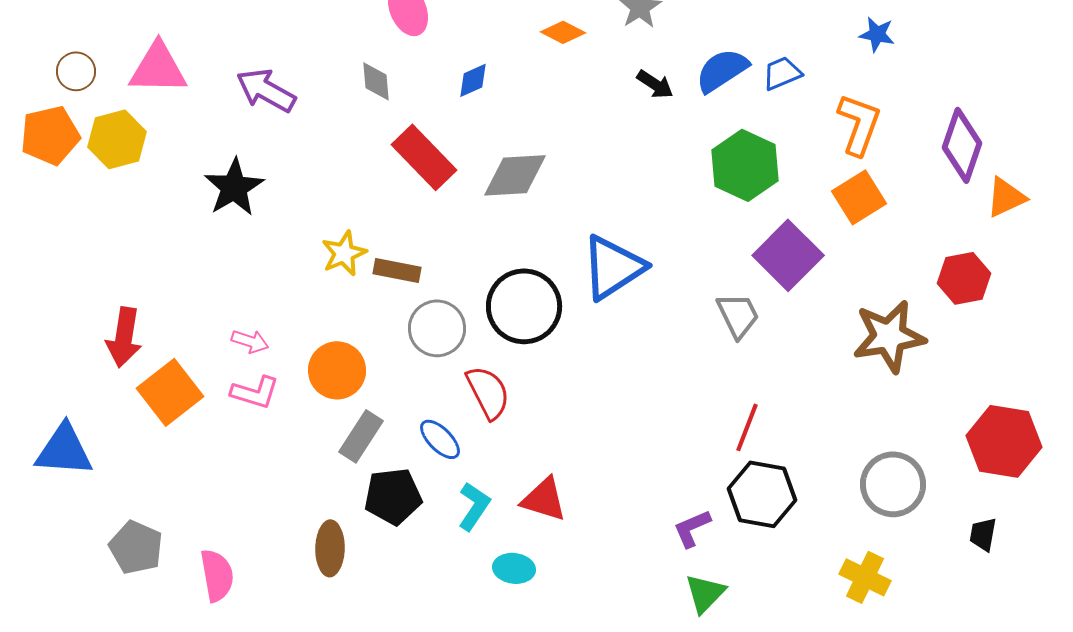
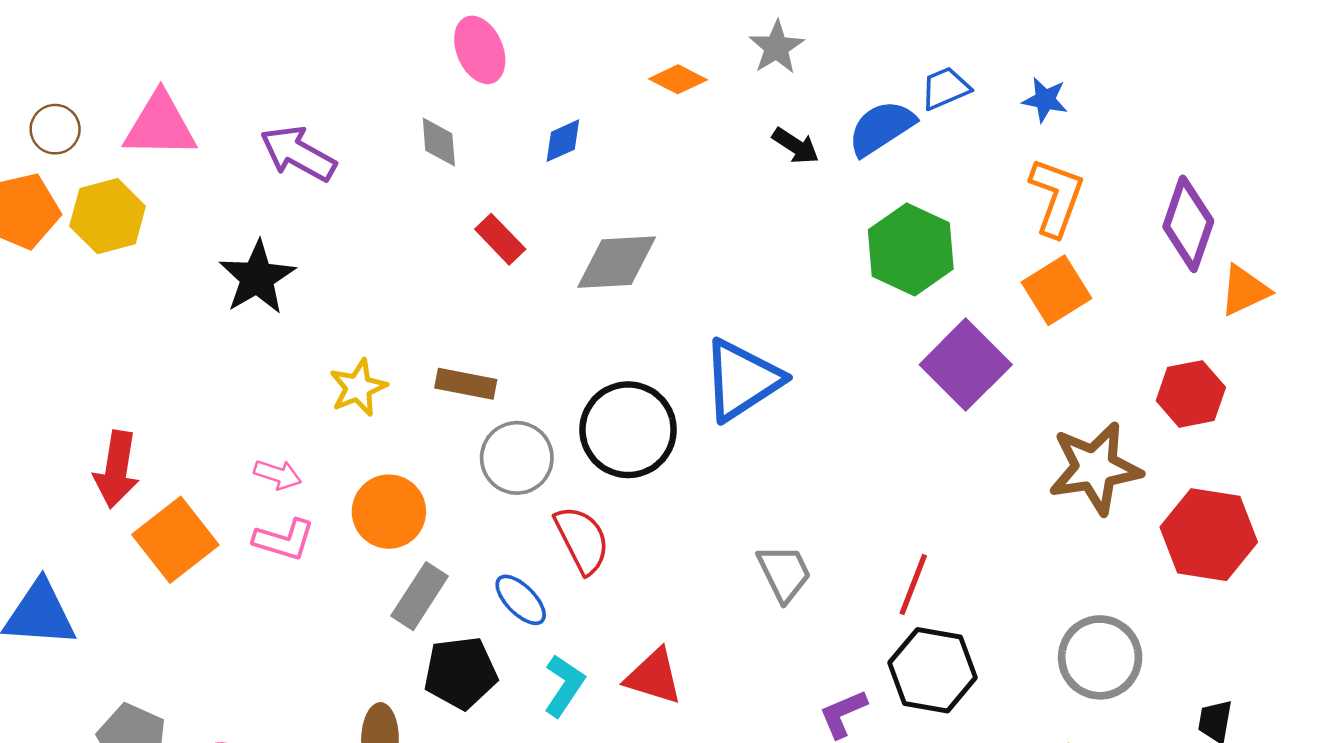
blue star: (877, 34) -> (1045, 100), moved
blue trapezoid: (782, 73) -> (945, 88), moved
red rectangle: (424, 157) -> (500, 239), size x0.6
yellow star: (344, 253) -> (358, 388), moved
gray trapezoid: (738, 315) -> (784, 573), moved
red hexagon: (1004, 441) -> (1209, 535), moved

